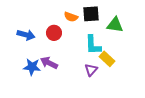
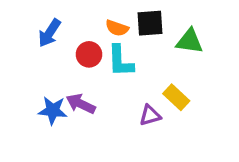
blue arrow: (26, 35) -> (49, 33), moved, turned 108
cyan L-shape: (93, 45) -> (120, 61), moved
purple triangle: (91, 70) -> (150, 115), turned 32

